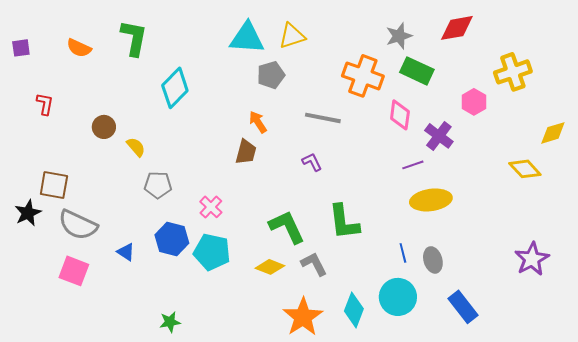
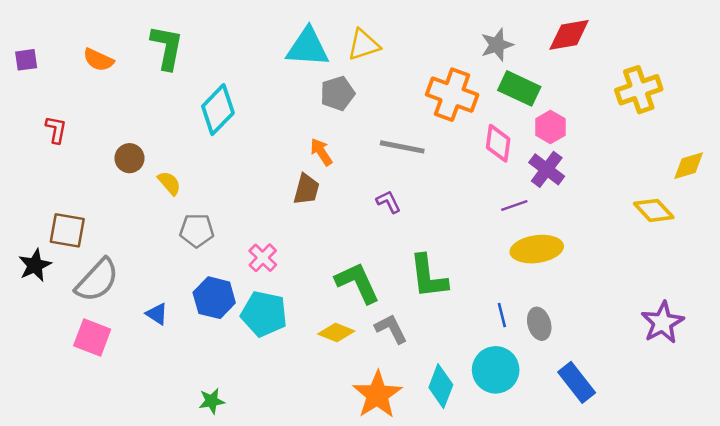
pink hexagon: (474, 102) -> (550, 127), moved
gray semicircle: (78, 225) -> (97, 280), turned -72

